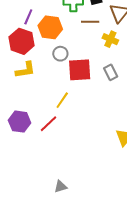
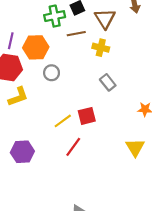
red square: (80, 70) -> (87, 116), moved, size x0.7
yellow line: (62, 100) -> (63, 121), turned 30
red line: (49, 124) -> (73, 147), moved

